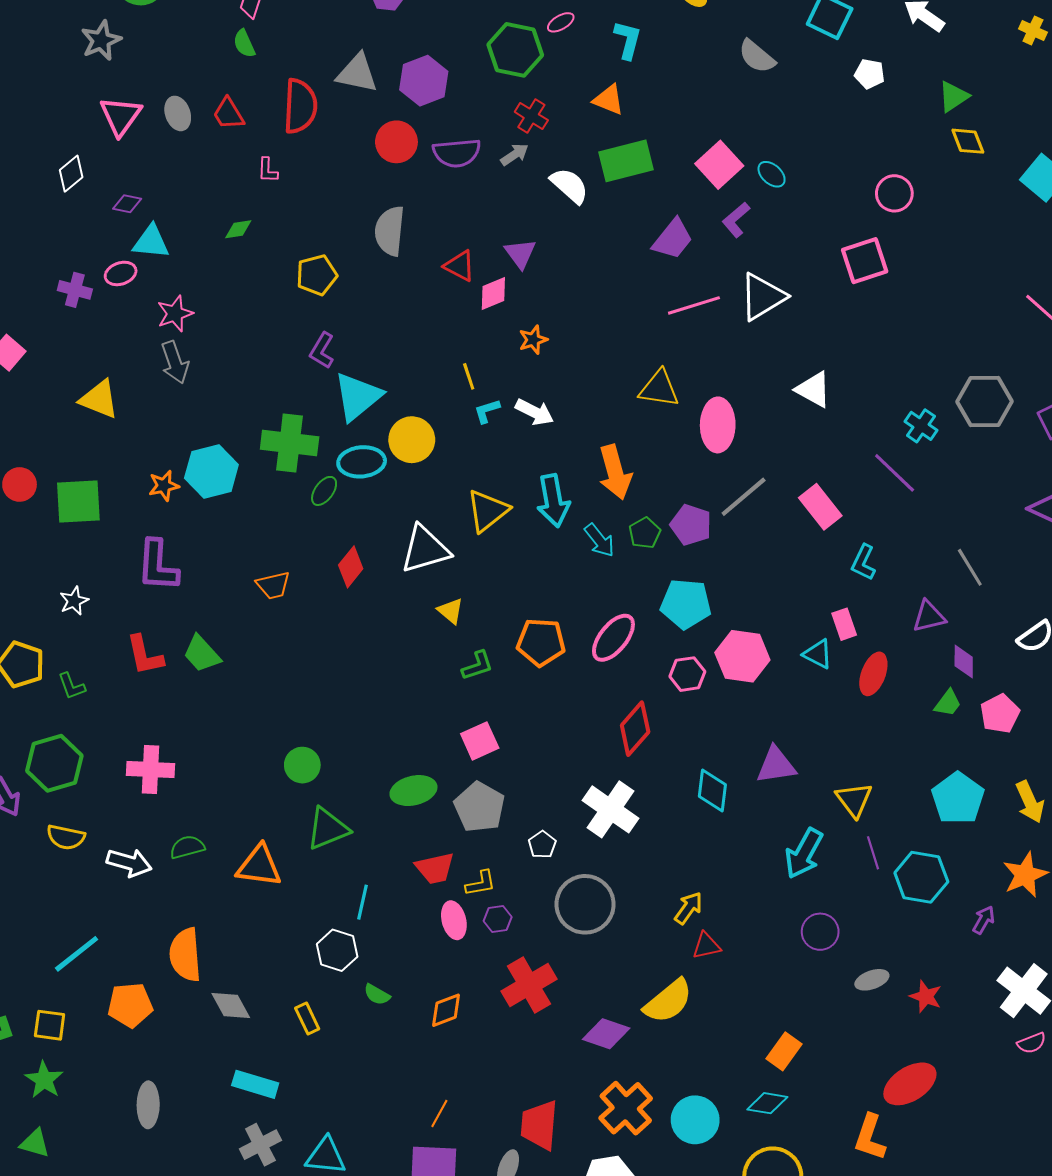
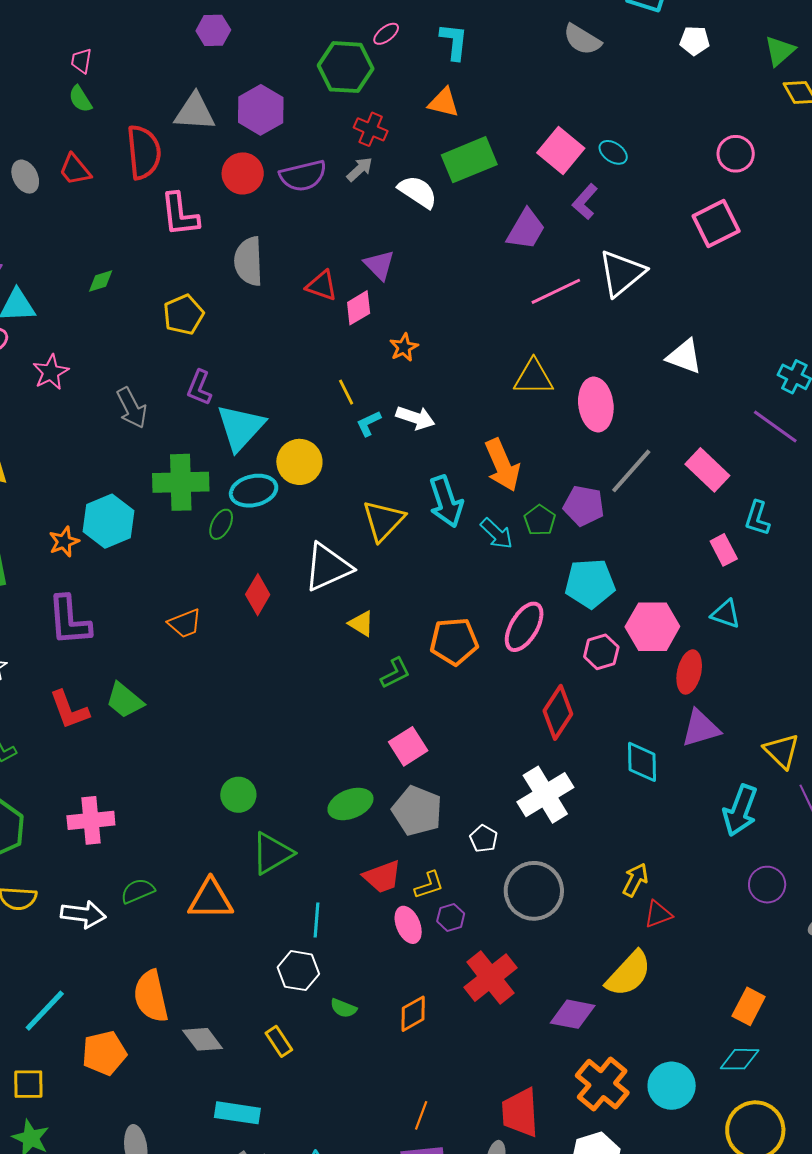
pink L-shape: (268, 170) -> (180, 215), moved, size x1.8
gray arrow: (175, 362) -> (132, 408), moved
pink rectangle: (844, 624) -> (724, 550), moved
red ellipse: (873, 674) -> (689, 672), moved
white cross: (610, 809) -> (545, 795), turned 32

